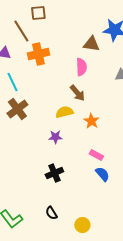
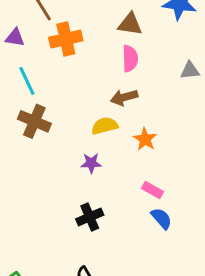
brown triangle: (91, 44) -> (130, 24), moved
brown arrow: (77, 93) -> (124, 97), turned 114
brown cross: (17, 109) -> (34, 121), turned -30

